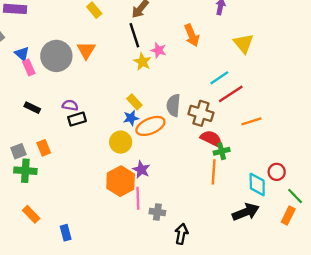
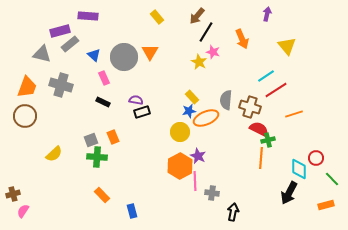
black line: (134, 35) -> (206, 32), moved, turned 50
pink rectangle: (29, 67) -> (104, 78), moved
black arrow: (246, 212) -> (289, 193), turned 140
orange rectangle: (288, 215) -> (326, 205), moved, turned 49

